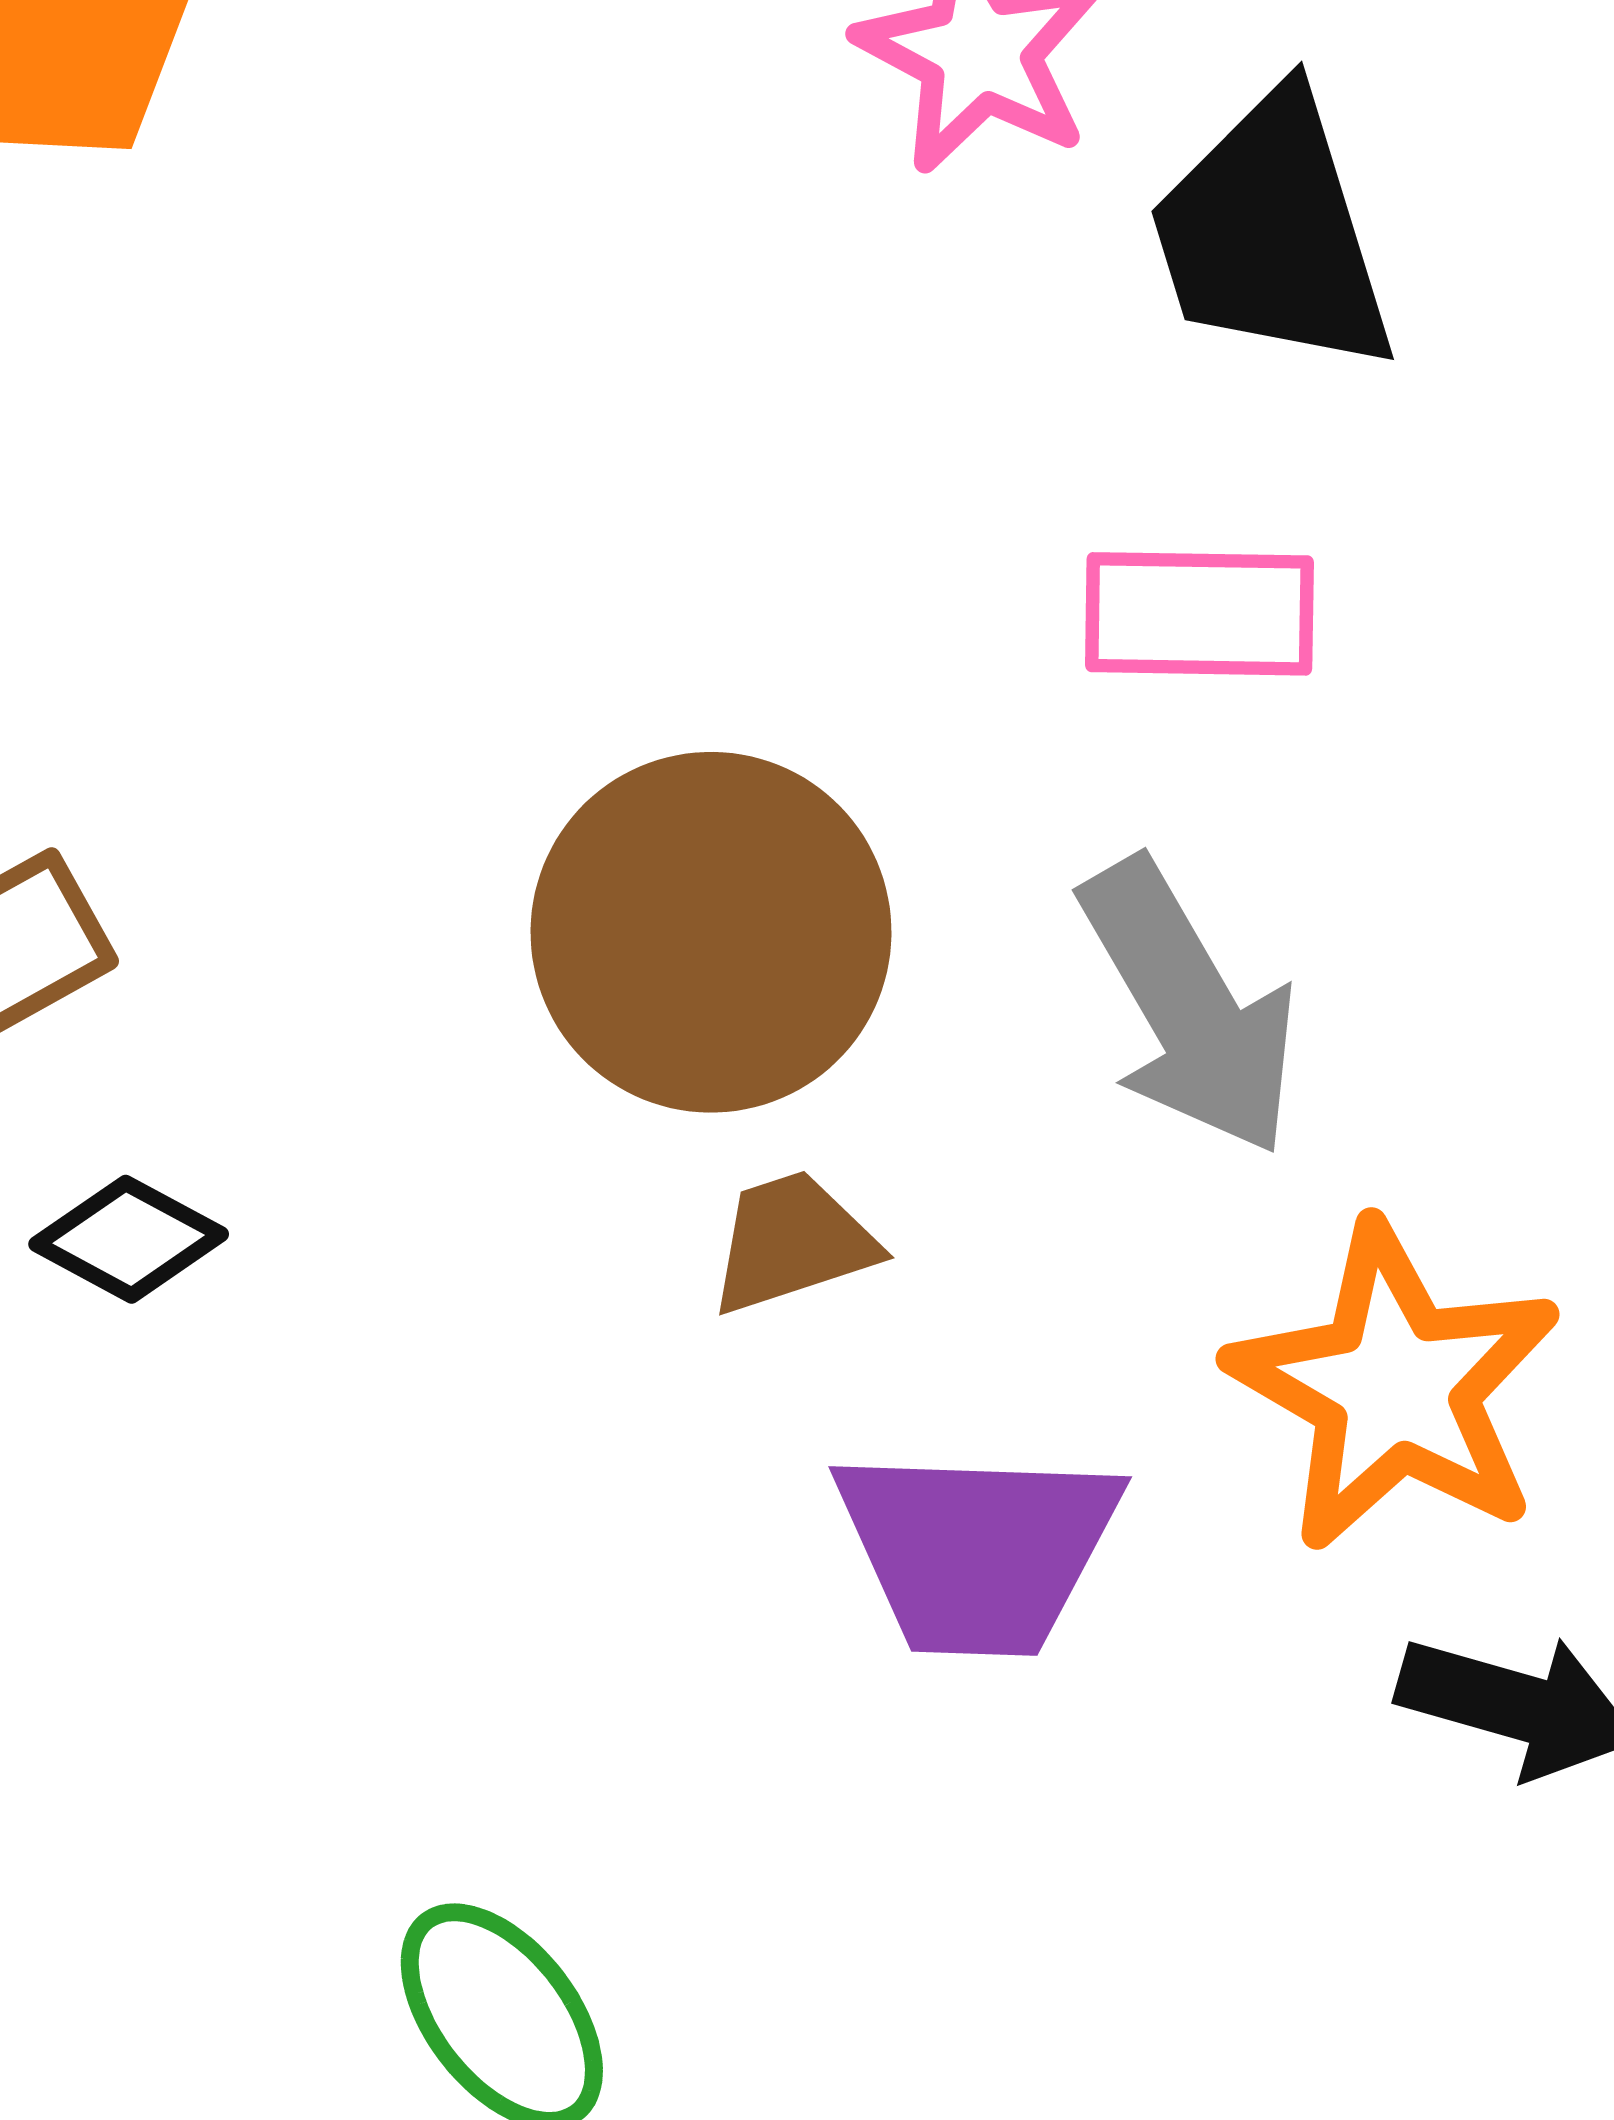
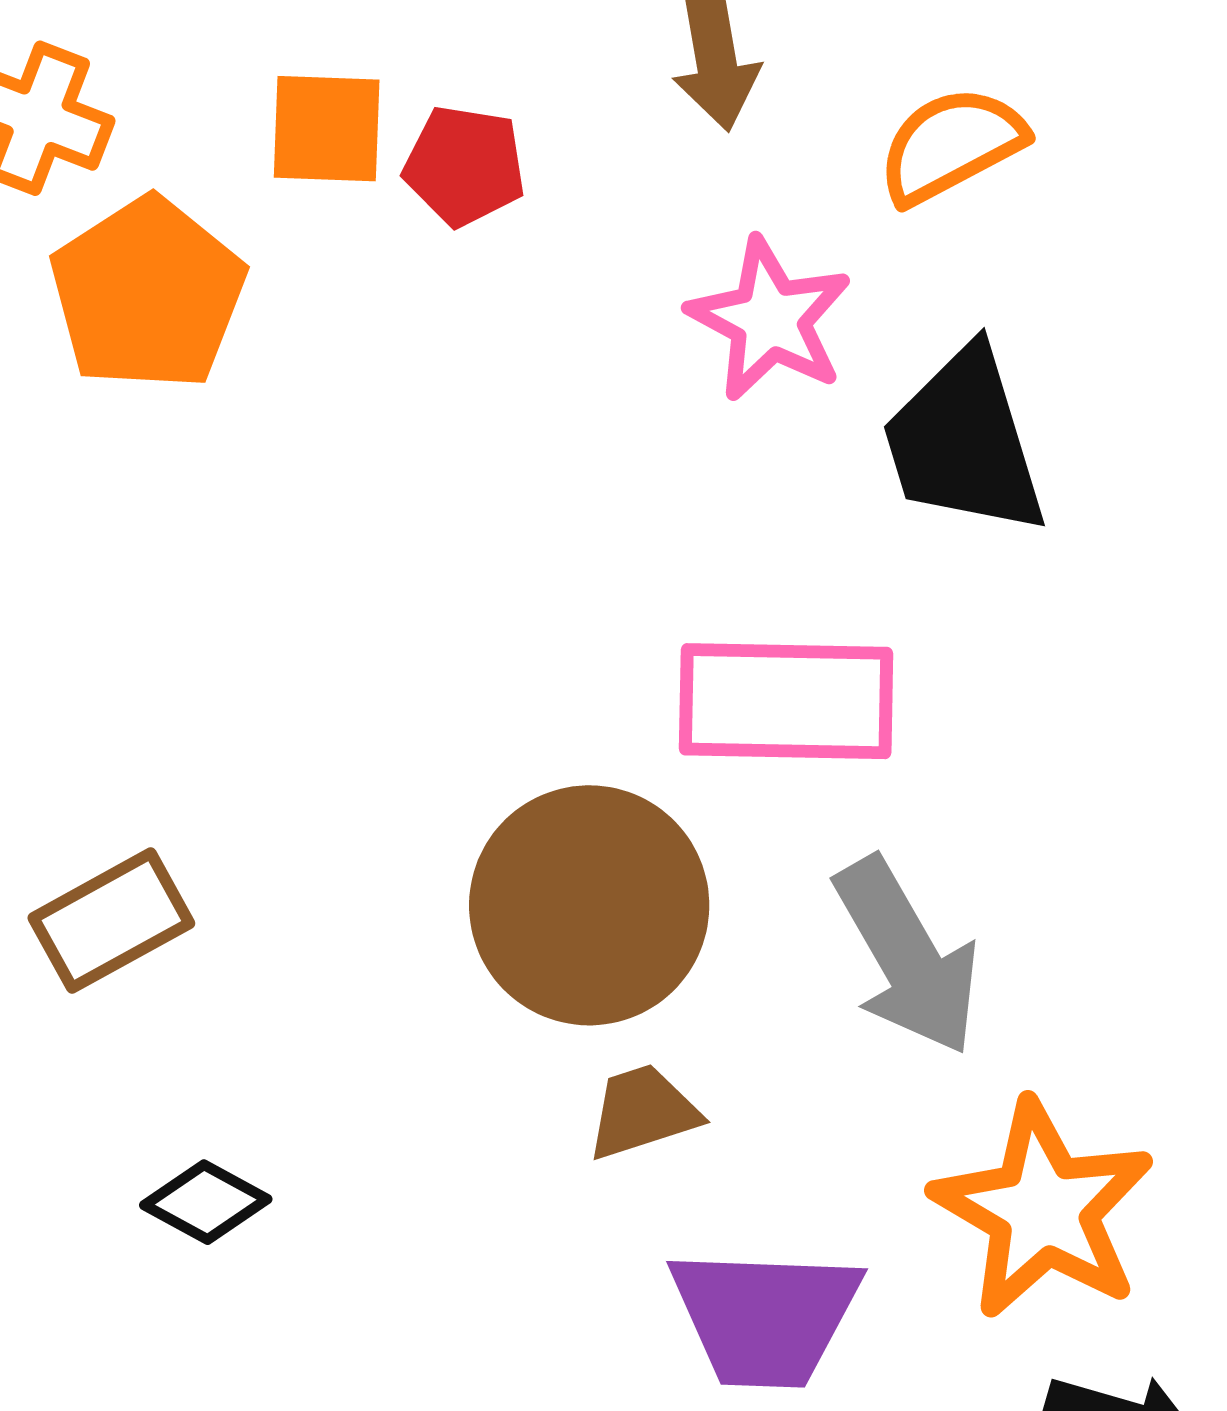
pink rectangle: (1199, 614) -> (786, 701), moved, size x1.4
black diamond: (129, 1239) -> (206, 1202), moved

